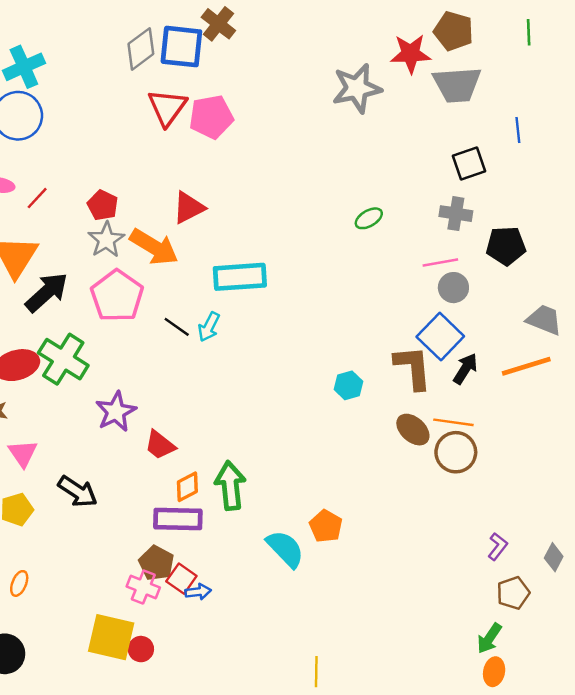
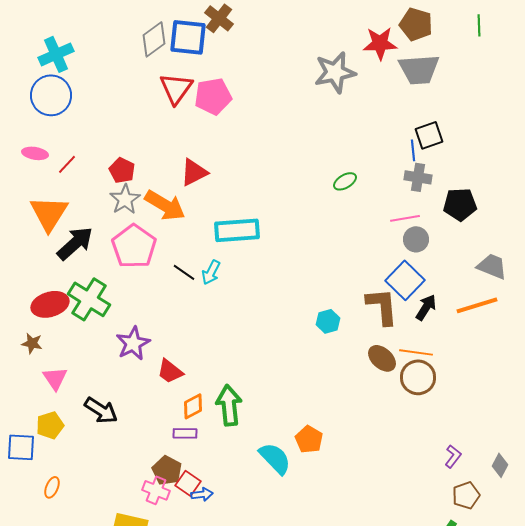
blue line: (518, 130) -> (413, 150), moved
purple rectangle: (178, 519) -> (185, 433), size x0.6

